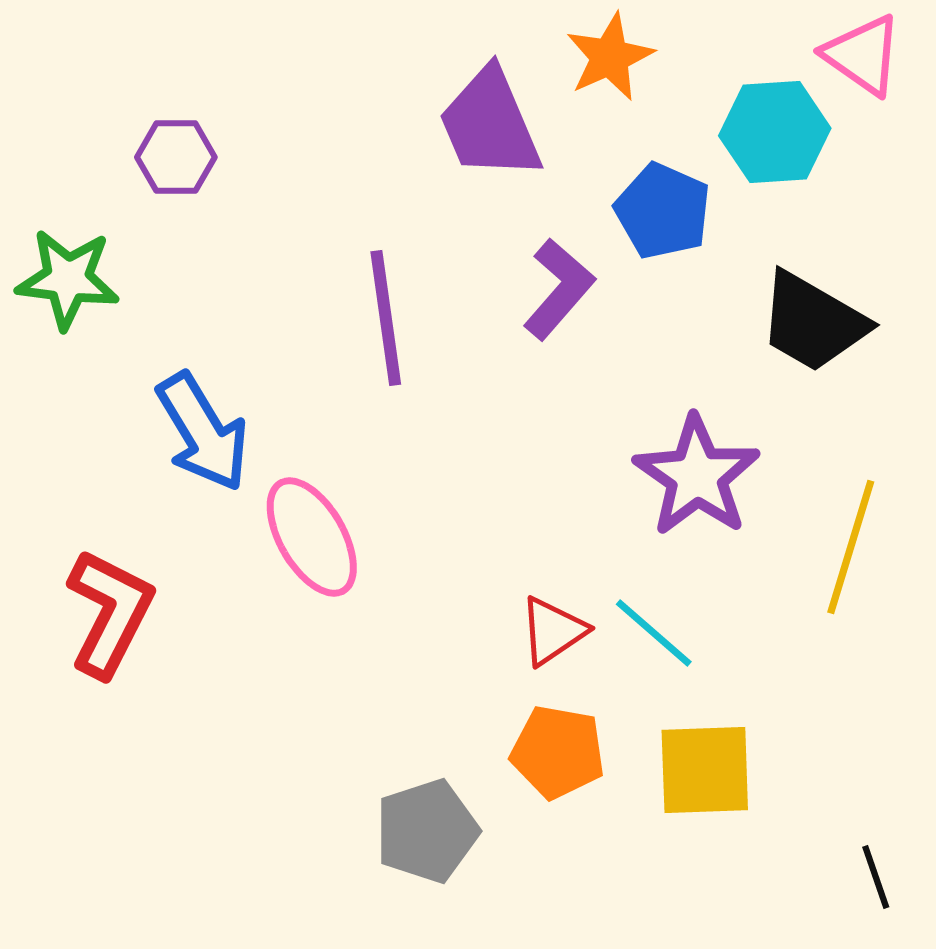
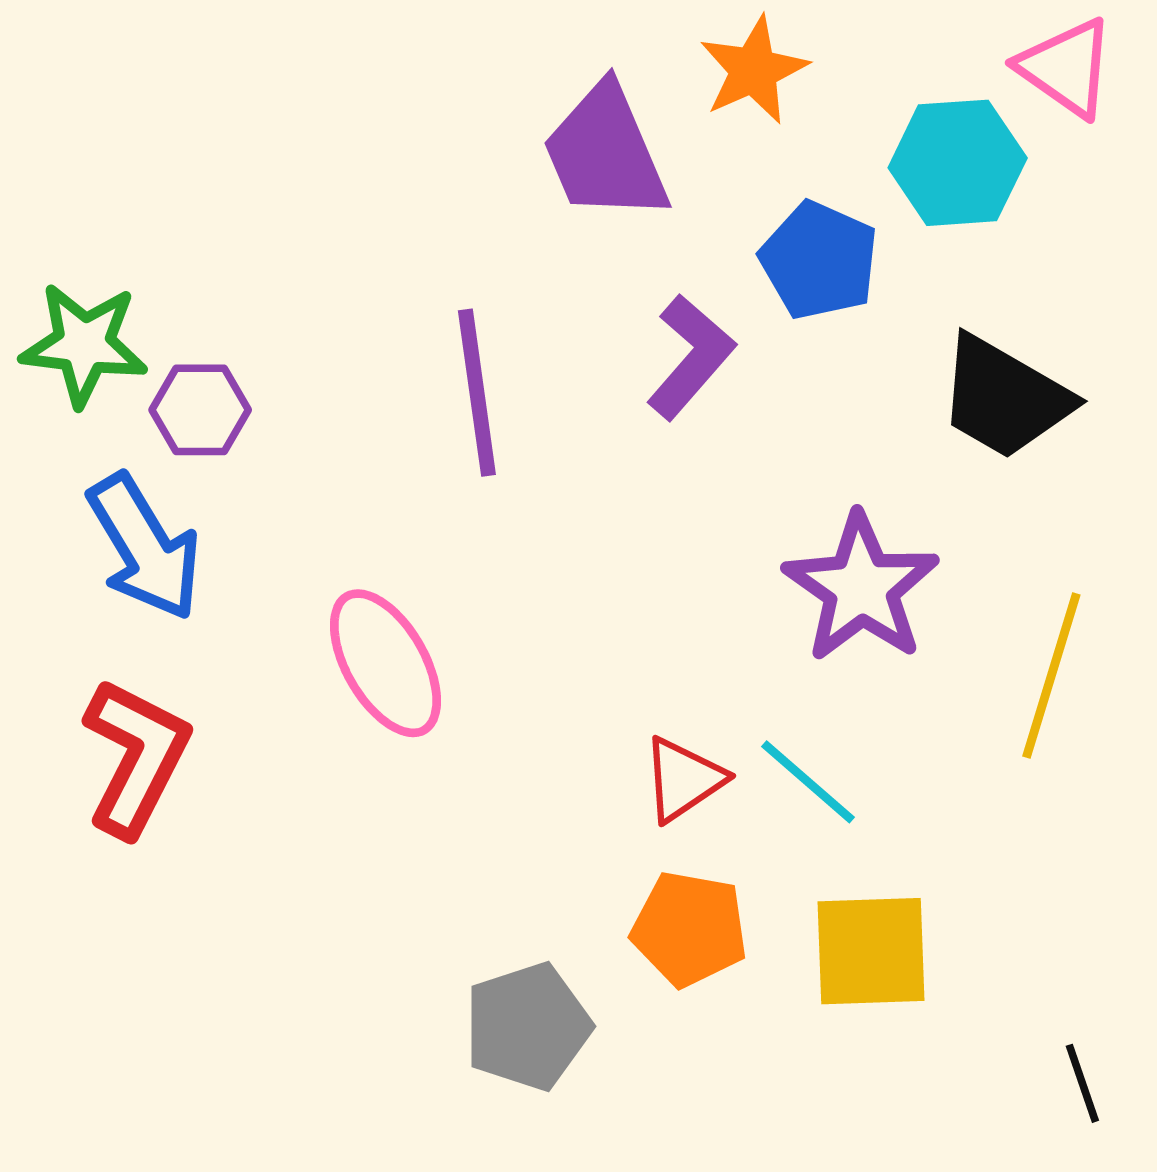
purple hexagon: (176, 157) -> (200, 410), moved
blue arrow: (203, 432) -> (145, 547), moved

